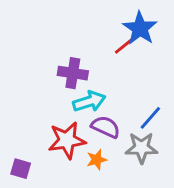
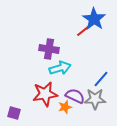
purple semicircle: (106, 127) -> (75, 96), moved

